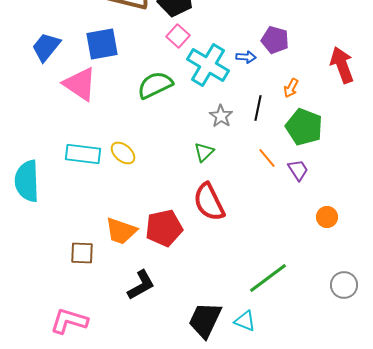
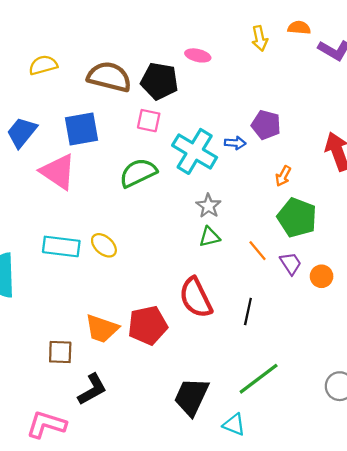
pink square: (178, 36) -> (149, 121), moved, turned -30
black line: (258, 108) -> (248, 311), moved
green triangle: (204, 152) -> (210, 237), moved, turned 30
orange circle: (327, 217) -> (322, 276), moved
black L-shape: (141, 285) -> (92, 389), moved
black trapezoid: (205, 320) -> (191, 397), moved

